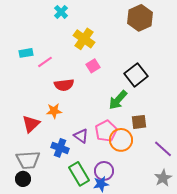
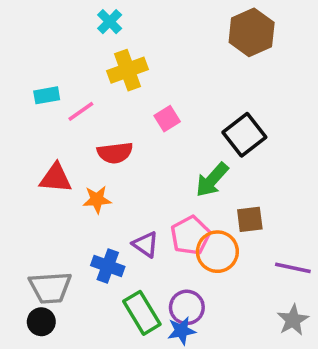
yellow cross: (84, 39) -> (128, 70), moved, turned 35
red triangle: (31, 124) -> (56, 178), moved, turned 48
purple line: (163, 149) -> (293, 268), turned -30

